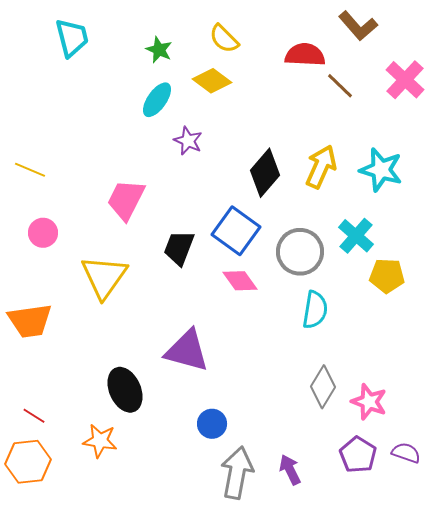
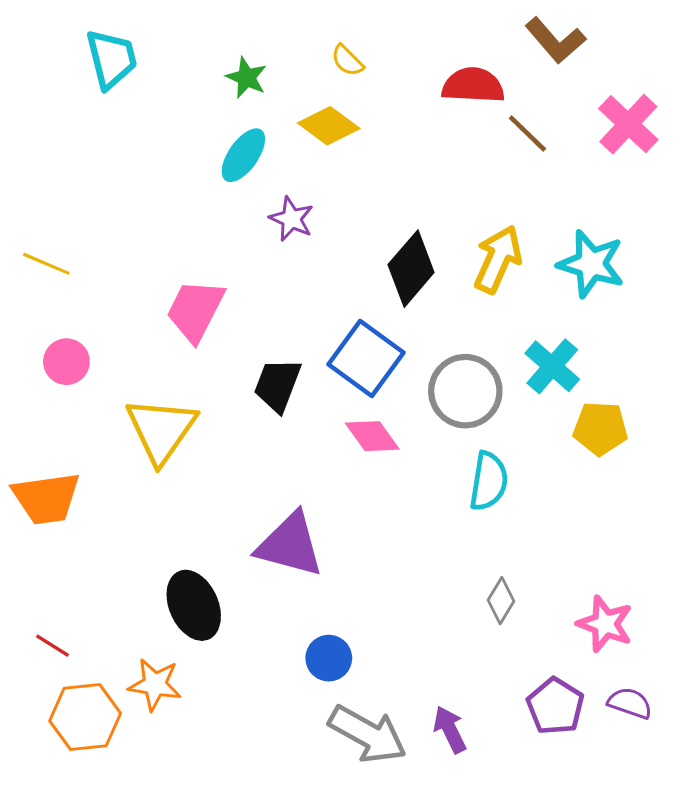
yellow semicircle: (224, 39) -> (347, 61), size x0.7
gray diamond: (323, 387) -> (501, 601), size x0.7
pink star: (369, 402) -> (605, 624), moved
orange hexagon: (28, 462) -> (85, 717), moved
gray arrow: (237, 473) -> (368, 734), turned 108

